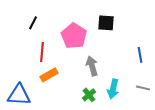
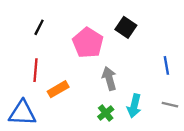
black square: (106, 23) -> (126, 27), turned 30
red line: (42, 52) -> (36, 70), moved

